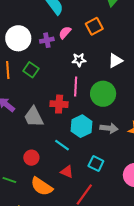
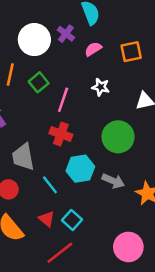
purple cross: (47, 40) -> (66, 34), moved, turned 32
pink line: (76, 87) -> (63, 100), moved
gray trapezoid: (34, 117) -> (23, 157), moved
cyan square: (96, 163) -> (72, 220), moved

